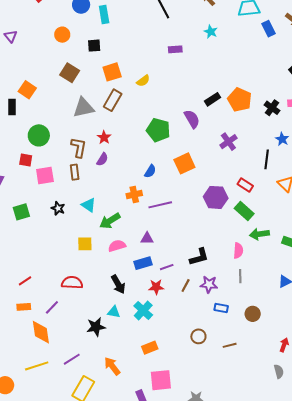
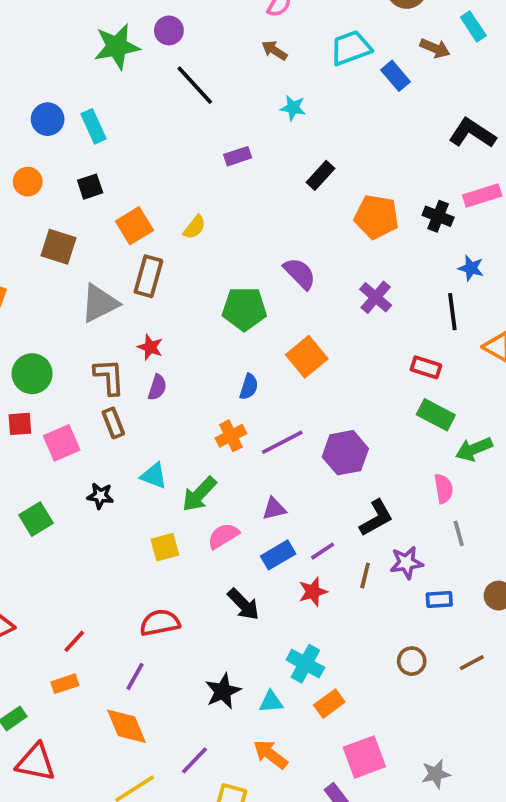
black rectangle: (212, 99) -> (321, 175), moved
purple hexagon: (216, 197) -> (345, 453), moved
orange rectangle: (24, 307) -> (65, 684), moved
cyan cross: (143, 310) -> (305, 664), moved
cyan triangle: (114, 312) -> (271, 702), moved

